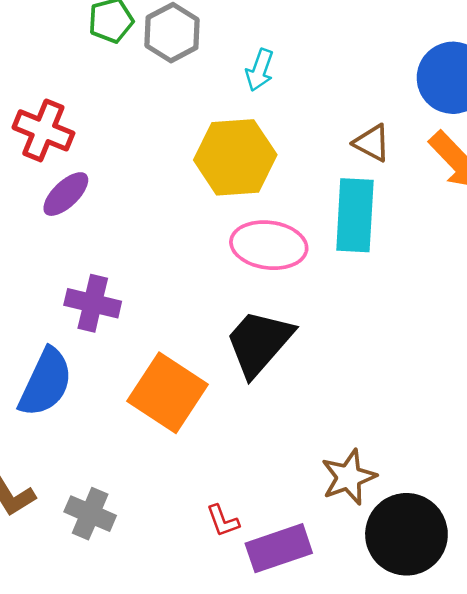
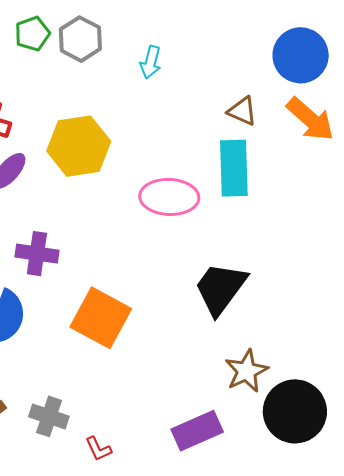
yellow hexagon: (235, 157) -> (79, 146), moved
black trapezoid: (259, 343) -> (220, 288), moved
red L-shape: (223, 521) -> (98, 449), moved

